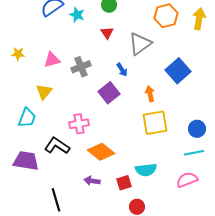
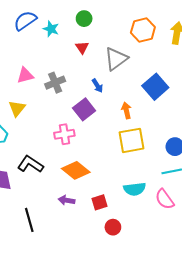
pink cross: (79, 124) -> (64, 134), moved
cyan semicircle: (146, 170) -> (135, 189), moved
pink semicircle: (187, 180) -> (165, 199), turned -105

